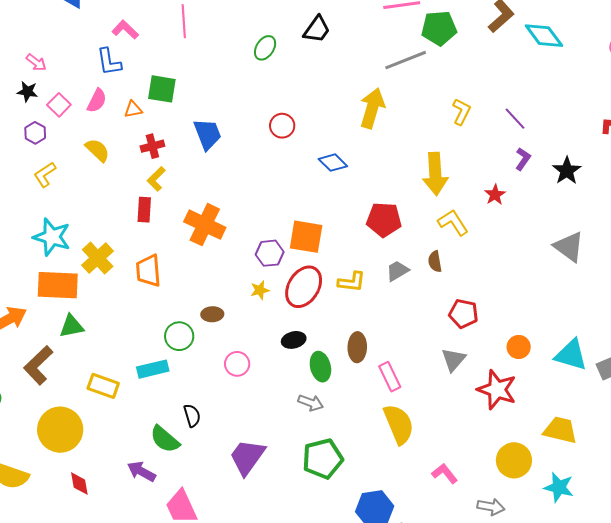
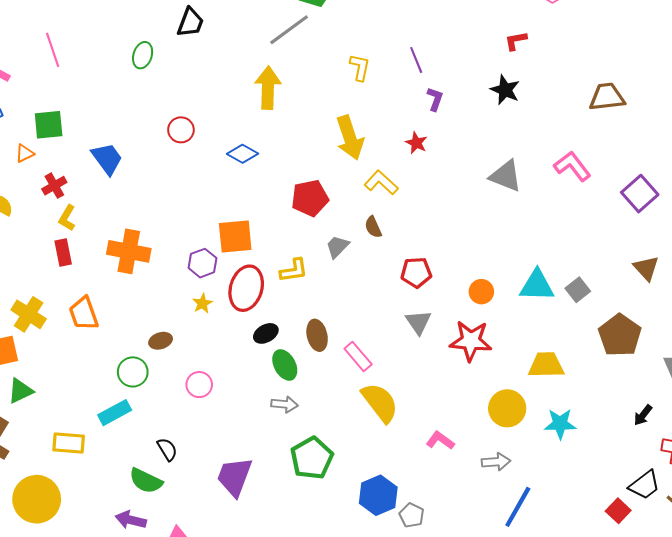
purple line: (515, 119) -> (416, 60), turned 35
black star: (567, 171) -> (505, 90), moved
black ellipse: (294, 340) -> (266, 333), moved

